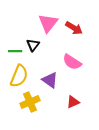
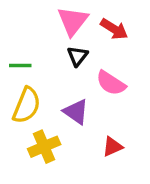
black triangle: (33, 45) -> (77, 56), moved

